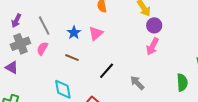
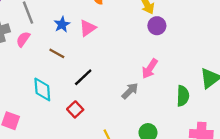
pink arrow: (152, 46) -> (150, 69), moved
black line: (107, 71) -> (83, 77), moved
gray arrow: (137, 83) -> (130, 91), turned 84

